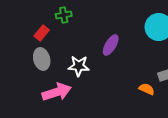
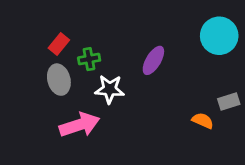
green cross: (64, 15) -> (89, 59), moved

